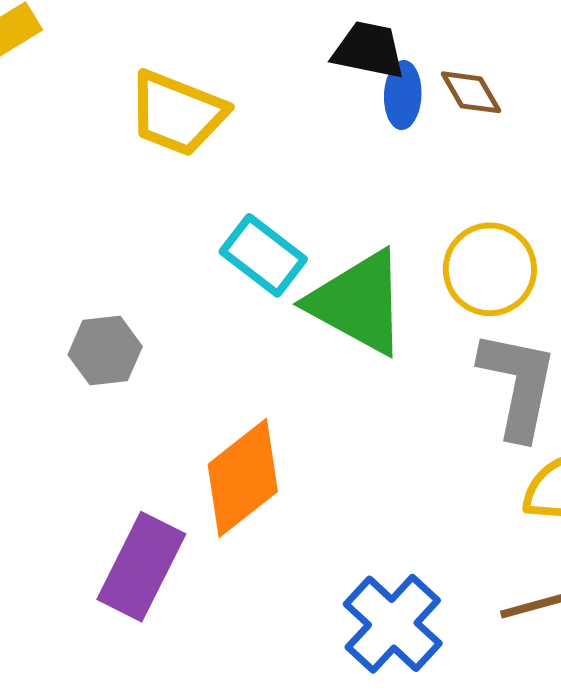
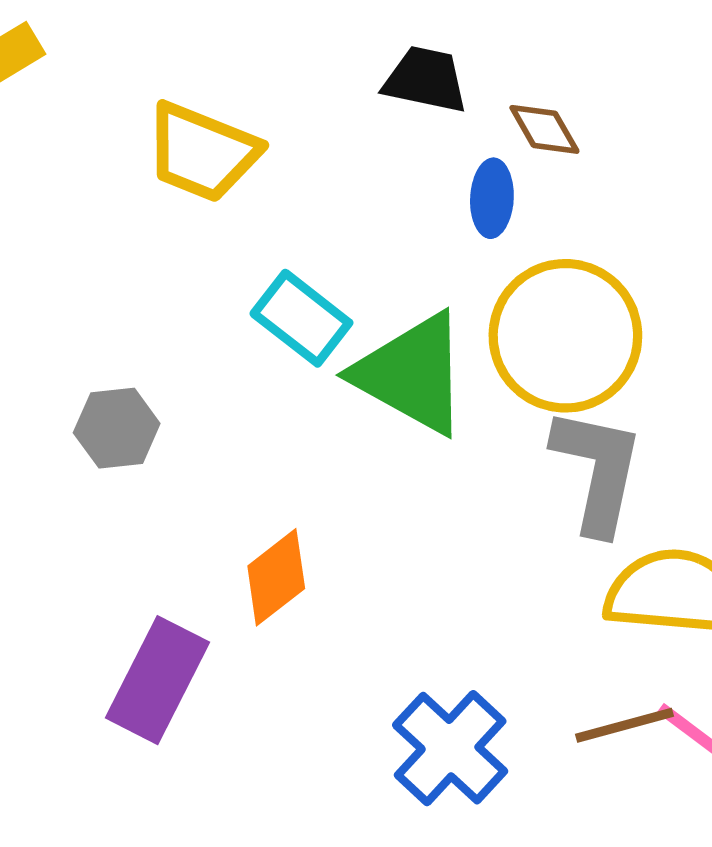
blue ellipse: (403, 95) -> (492, 198), moved
yellow circle: (490, 269) -> (565, 336), size x1.4
orange diamond: (243, 478) -> (276, 577), size x0.7

